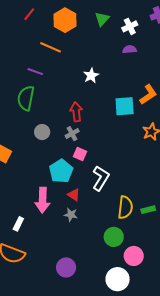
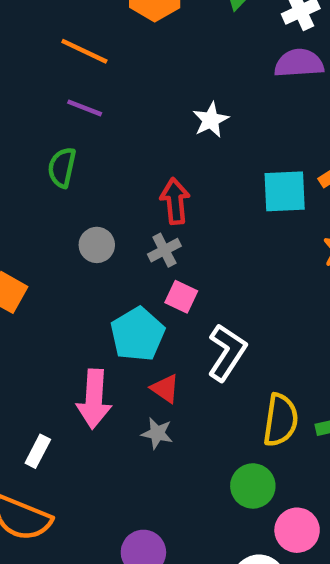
orange line: (51, 47) -> (84, 51), moved
purple semicircle: (130, 49) -> (299, 63), size x1.5
green semicircle: (26, 98) -> (62, 167), size x0.7

